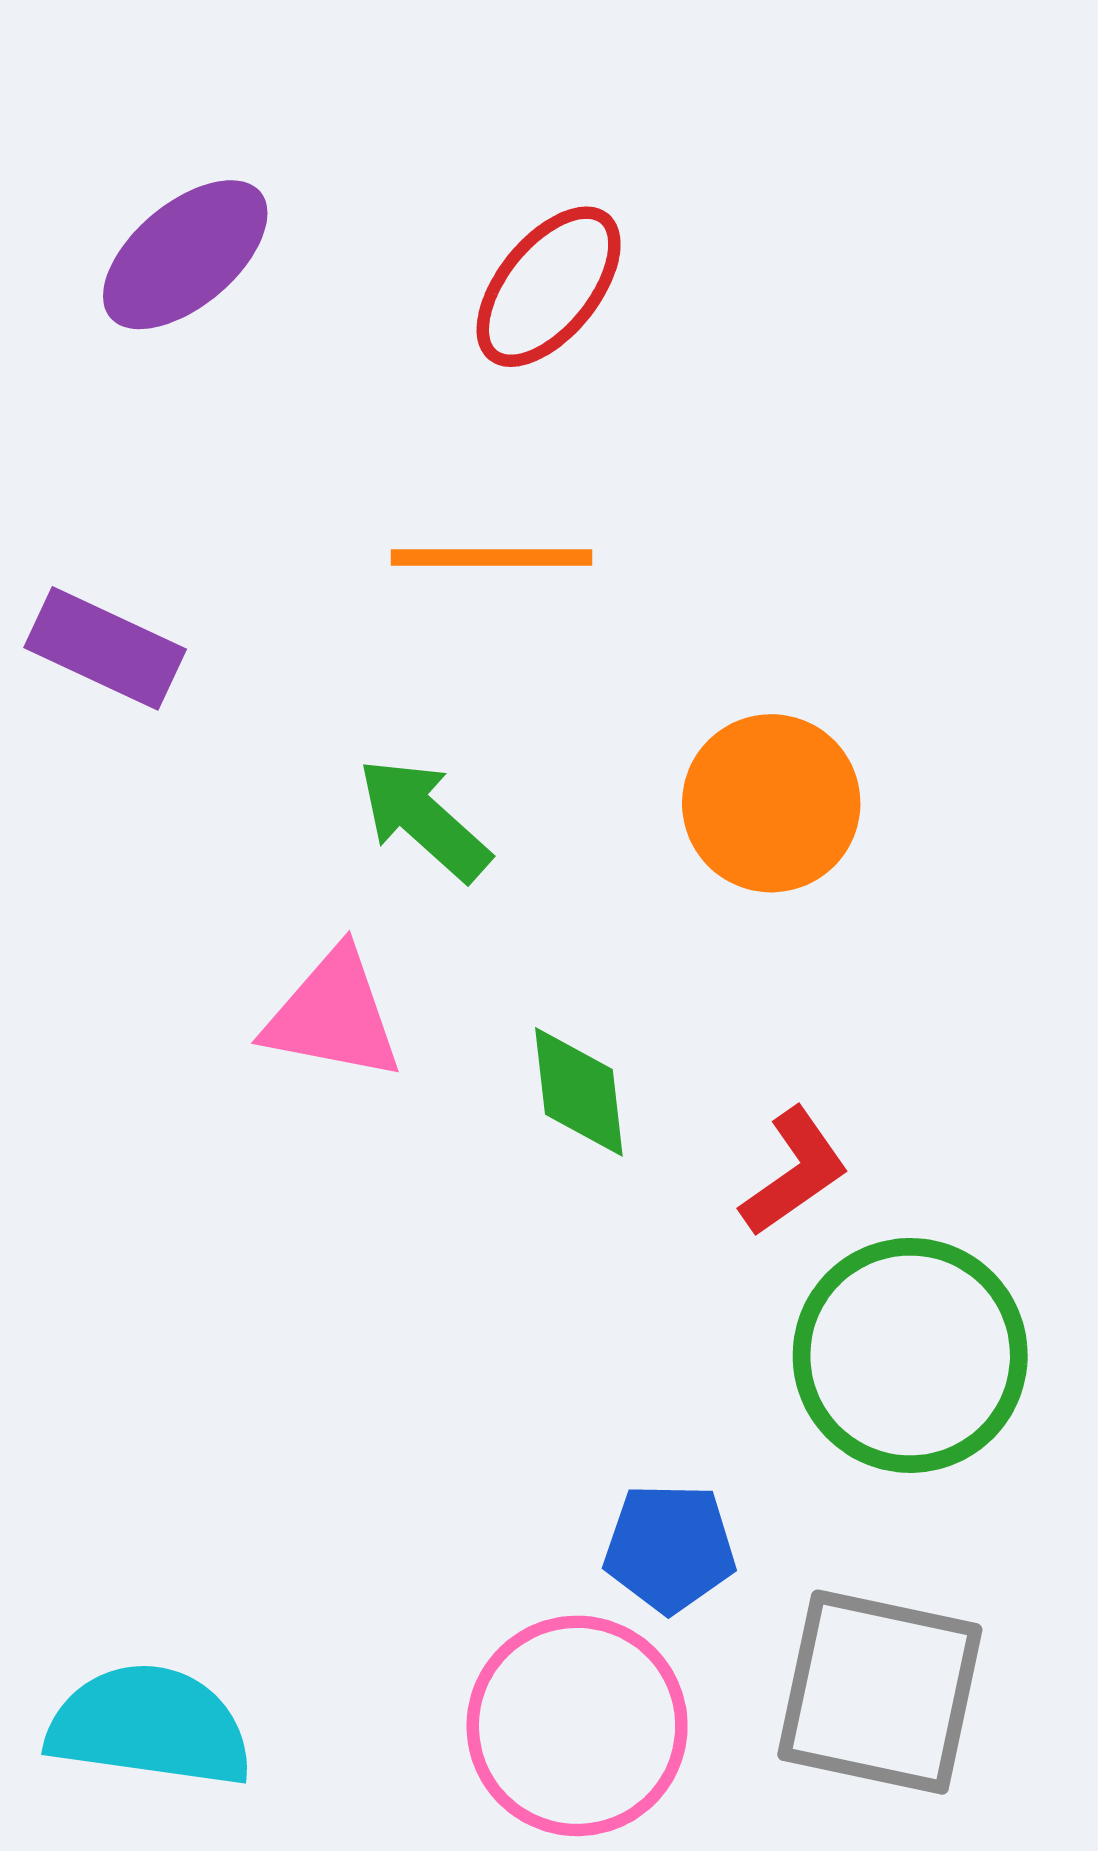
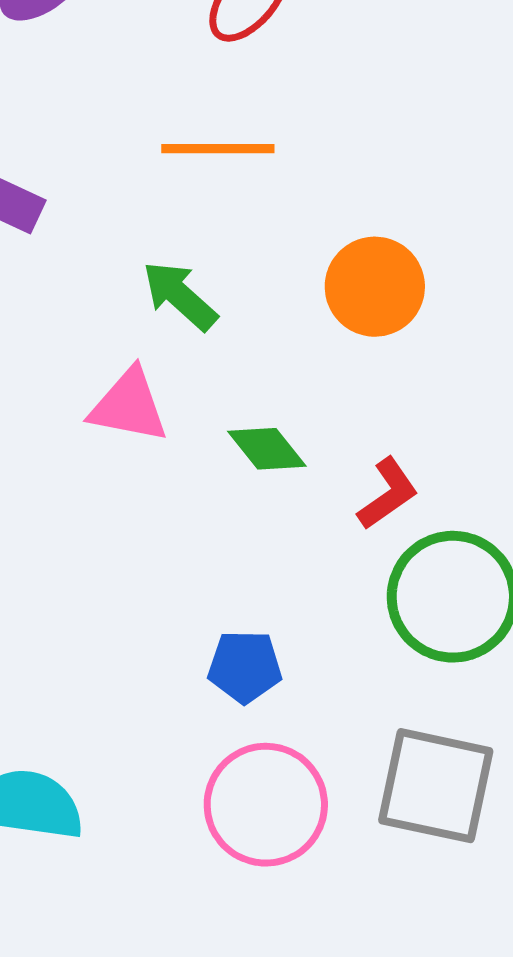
green diamond: (579, 1092) -> (267, 449), turned -32
blue pentagon: (670, 1548) -> (245, 667), moved

